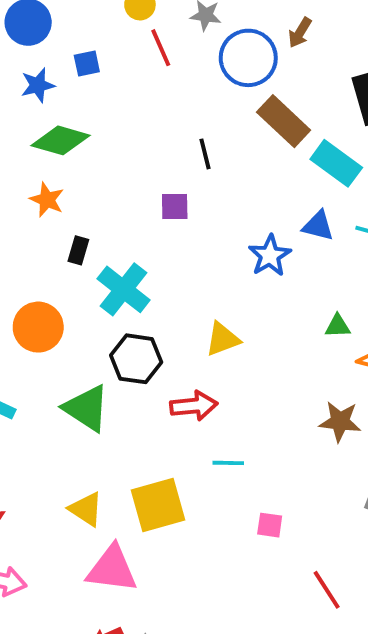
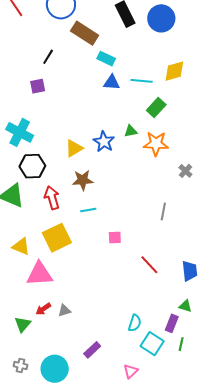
black line: (205, 154) -> (48, 57), turned 56
cyan rectangle: (336, 163) -> (106, 59), moved, size x0.7
blue star: (270, 256) -> (104, 142), moved
red arrow: (194, 406) -> (52, 198), moved, turned -90
brown star: (340, 422) -> (83, 180), moved

